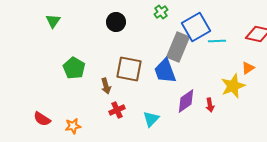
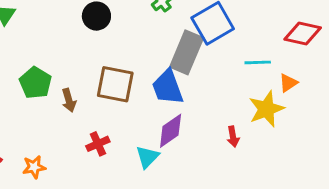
cyan line: (217, 41) -> (258, 62), moved
brown arrow: (106, 86) -> (69, 100), moved
purple diamond: (186, 101) -> (171, 131), moved

